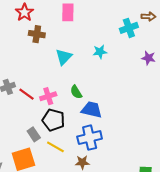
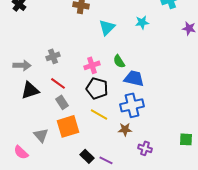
red line: (26, 94) -> (58, 83), moved
gray rectangle: (34, 134) -> (62, 102), moved

